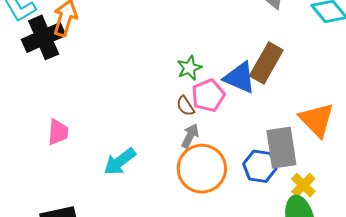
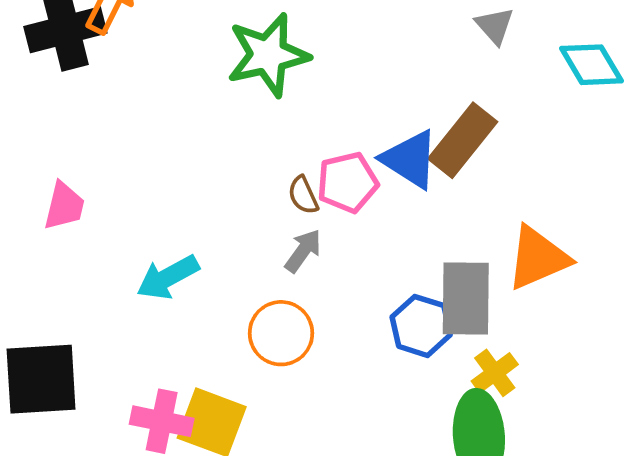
green star: (189, 68) -> (268, 55), moved, size x1.8
orange triangle: (317, 120) -> (538, 258), turned 42
orange circle: (202, 169) -> (281, 333), moved, size x0.7

